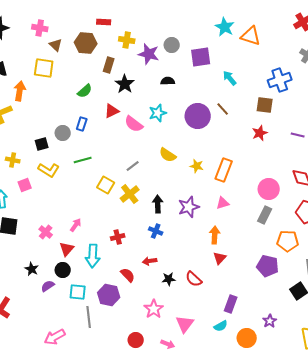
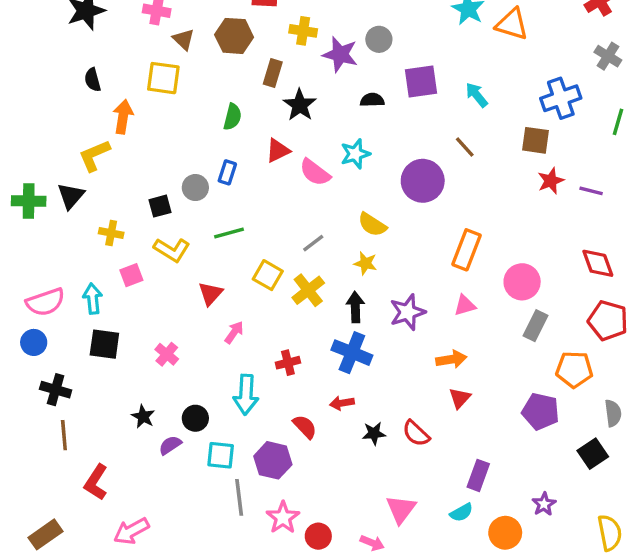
purple square: (201, 57) -> (421, 81), moved
green semicircle: (85, 91) -> (232, 117), turned -35
purple circle: (198, 116) -> (423, 181), moved
red star: (260, 133) -> (551, 181), moved
yellow star: (197, 166) -> (365, 263), moved
pink circle: (269, 189) -> (522, 282), moved
pink arrow: (76, 225) -> (234, 332), moved
blue cross: (156, 231) -> (352, 353), size x1.6
orange arrow: (215, 235) -> (451, 359), turned 78
red triangle: (67, 249) -> (211, 294), moved
pink star: (154, 309) -> (283, 518), moved
pink arrow: (55, 337) -> (131, 531), moved

